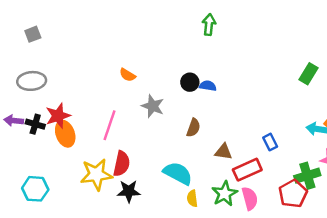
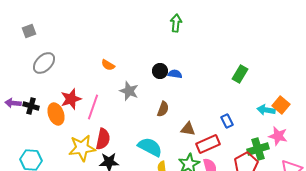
green rectangle: (308, 74) -> (240, 74), moved
gray ellipse: (32, 81) -> (44, 63), moved, turned -40
red star: (58, 116) -> (71, 99), moved

